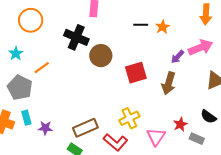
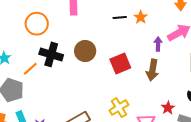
orange circle: (31, 20) -> (37, 24), moved
black cross: (76, 37) -> (51, 54), moved
purple arrow: (178, 57) -> (158, 44), turned 144

